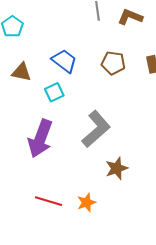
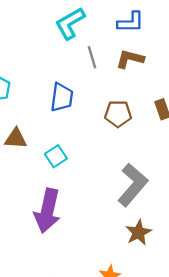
blue trapezoid: (64, 61) -> (62, 97), moved, turned 68
gray L-shape: (96, 129) -> (133, 185), moved

